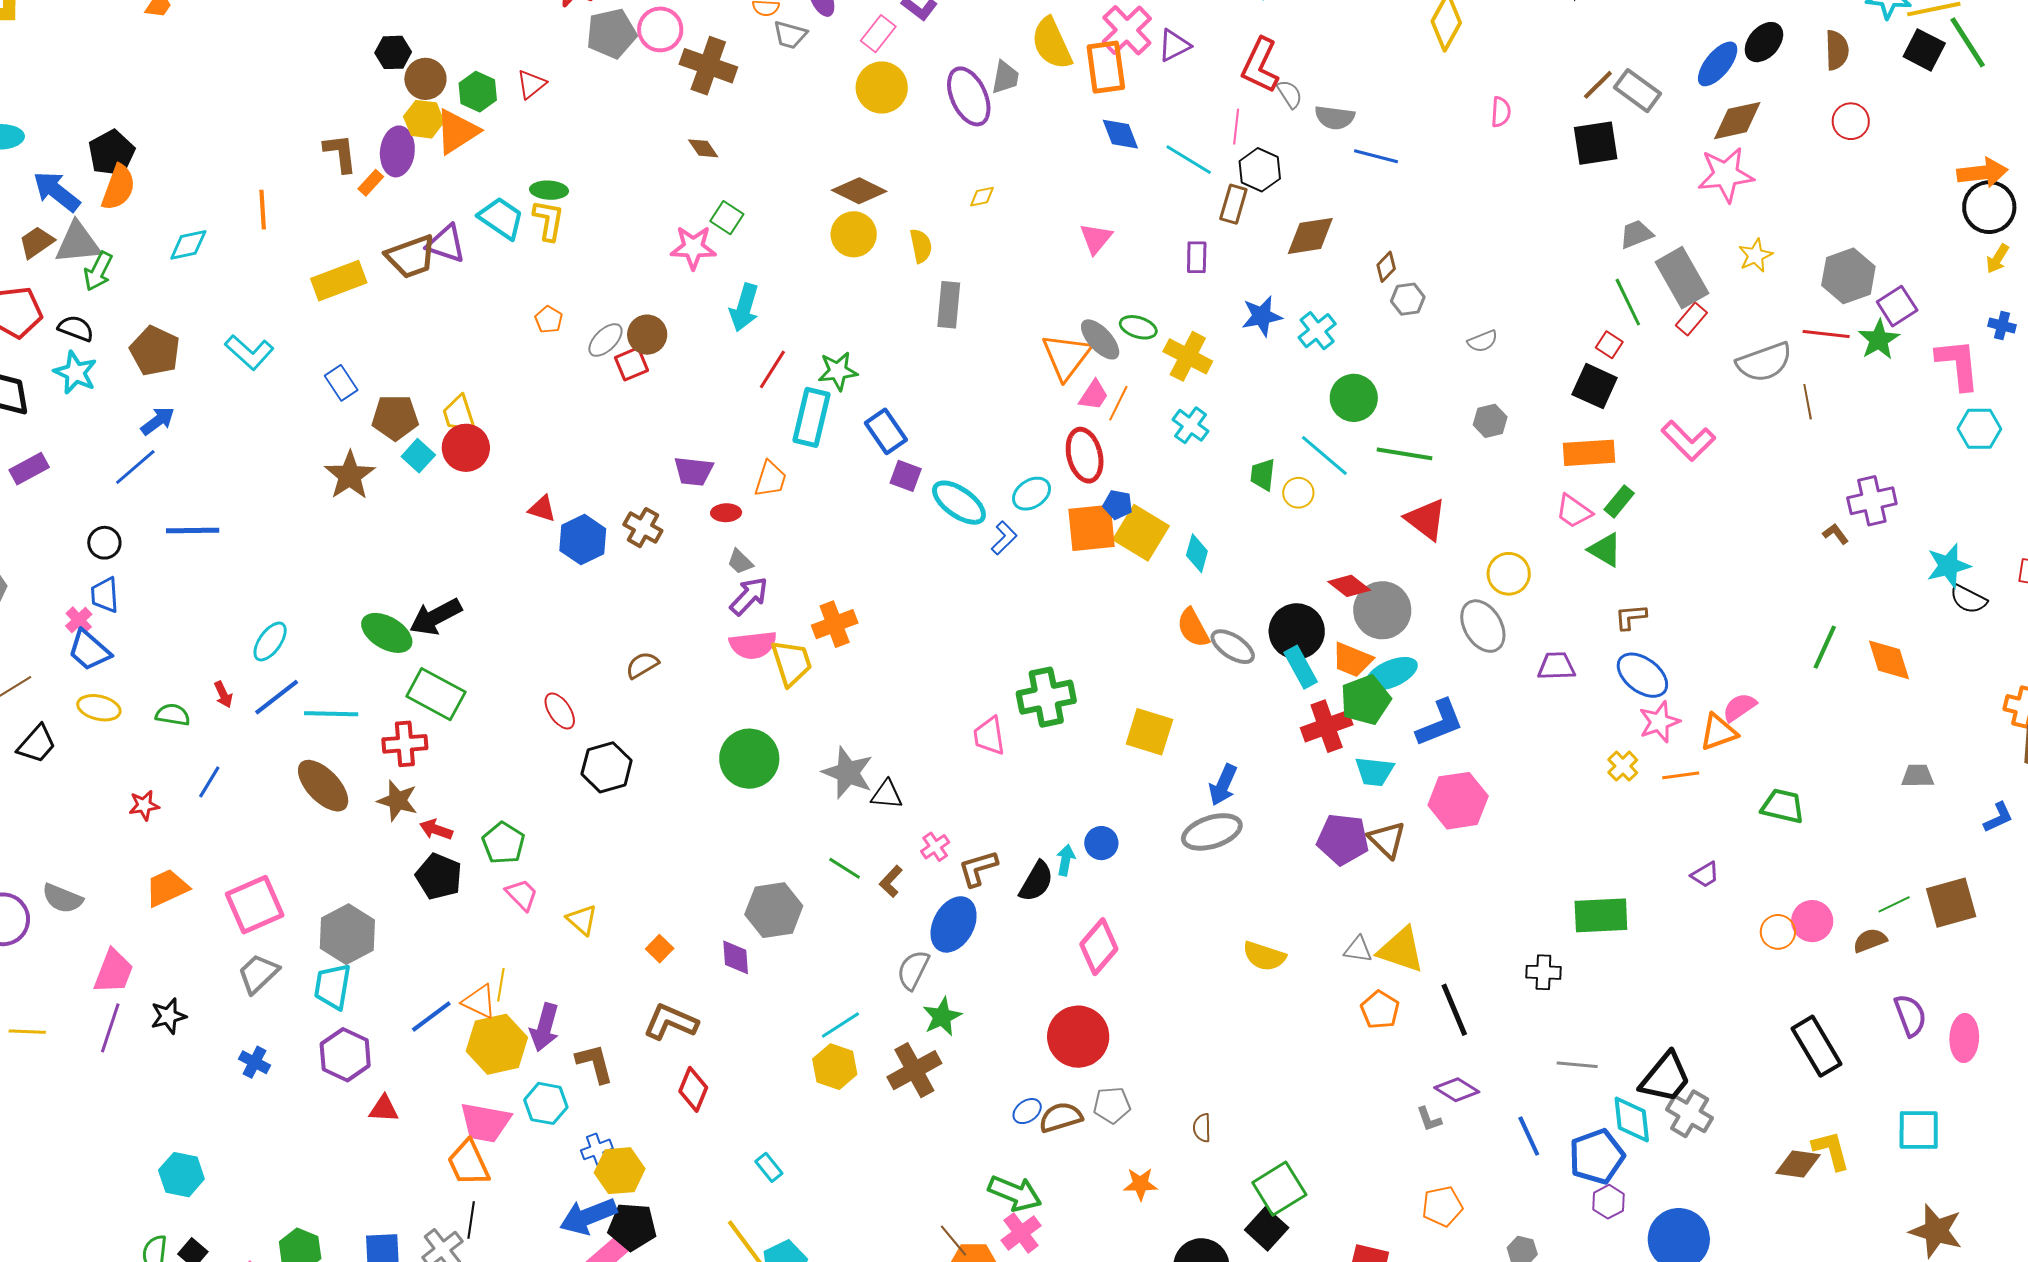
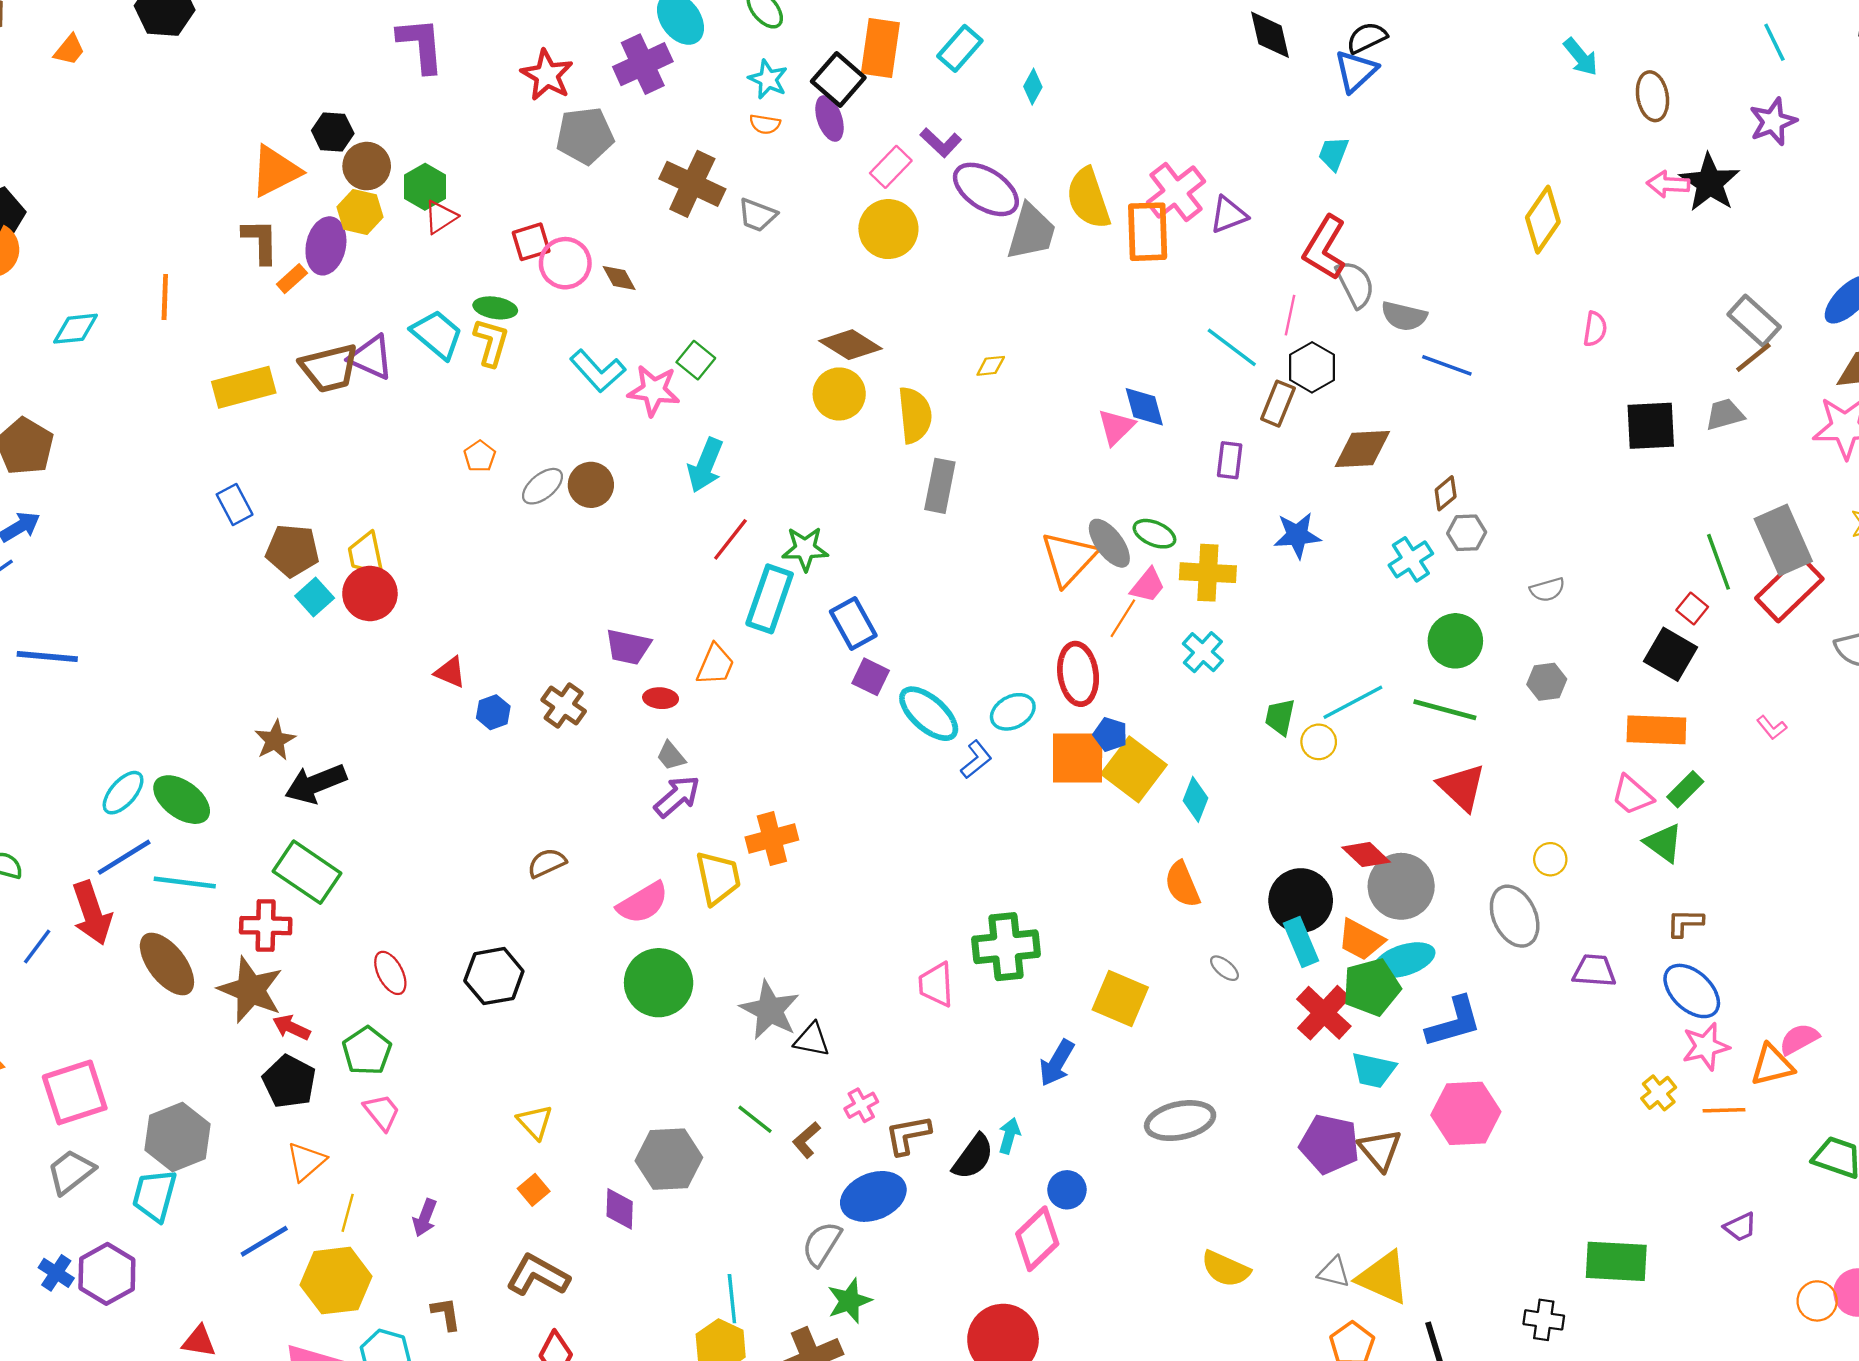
pink circle: (660, 29) -> (565, 263), moved
gray trapezoid: (790, 35) -> (757, 215), moved
gray trapezoid: (1005, 77) -> (1031, 232), size x1.5
red triangle: (531, 84) -> (441, 217), moved
brown line: (1598, 85) -> (1753, 357), moved
gray semicircle: (1290, 94) -> (1355, 284), size x1.4
purple ellipse: (969, 96) -> (986, 189), moved, turned -38
orange triangle: (457, 131) -> (276, 171), moved
blue diamond: (1120, 134) -> (1144, 407), moved
black square: (1596, 143) -> (1651, 426), moved
brown diamond: (703, 148) -> (619, 278), moved
gray trapezoid: (1636, 234) -> (1725, 414), moved
yellow semicircle: (921, 246) -> (915, 415), size x1.4
red rectangle: (1691, 319) -> (1789, 588), size x1.8
cyan cross: (1317, 331) -> (1411, 559), moved
cyan L-shape: (249, 352) -> (598, 371), moved
yellow cross: (1188, 356) -> (1208, 573), turned -30
red square: (632, 364) -> (531, 242), moved
pink trapezoid: (1094, 395) -> (1148, 585), moved
green circle: (1354, 398) -> (1455, 641), moved
pink L-shape: (1688, 441) -> (1772, 728), size x0.5
cyan line: (1324, 455) -> (1353, 702), turned -74
brown star: (350, 475) -> (275, 740), moved, size x0.7
blue hexagon: (583, 540) -> (493, 712), size x0.6
yellow circle: (1509, 574) -> (1550, 859), size x0.7
green ellipse: (387, 633) -> (182, 800), moved
pink semicircle: (753, 645) -> (643, 903), moved, turned -30
gray ellipse: (1233, 647) -> (1224, 968), moved, size x0.6
red arrow: (223, 695) -> (92, 913), moved, size x2.0
red ellipse: (560, 711) -> (390, 973), moved
red cross: (1327, 726) -> (1324, 1013), turned -33
blue arrow: (1223, 785) -> (1057, 1063), moved
brown star: (398, 801) -> (251, 990), size x1.4
blue circle: (1101, 843) -> (1067, 1190), moved
yellow triangle: (582, 920) -> (535, 1122), moved
blue ellipse: (954, 924) -> (873, 1196), turned 34
orange triangle: (479, 1002) -> (306, 1161), moved, turned 48
cyan line: (840, 1025) -> (732, 1299), turned -69
purple arrow: (545, 1027) -> (425, 1218), moved, size x0.7
purple hexagon: (345, 1055) -> (107, 1274), moved
brown L-shape: (595, 1063) -> (446, 1314), size x0.7

